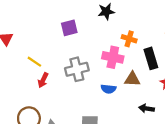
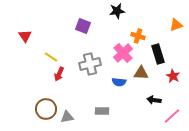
purple square: (69, 28) -> (83, 26), turned 35
pink cross: (113, 57) -> (123, 53), turned 36

